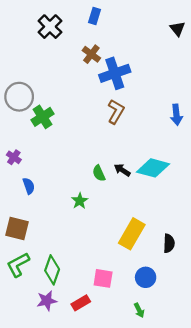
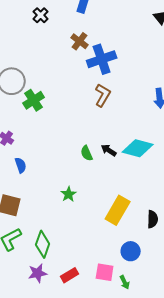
black cross: (50, 27) -> (41, 15), size x0.7
green star: (80, 201) -> (69, 194), moved
pink square: (103, 278) -> (105, 272), moved

